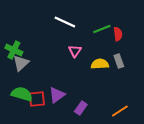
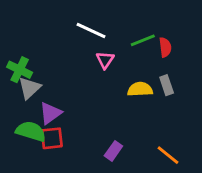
pink triangle: (75, 51) -> (105, 60), moved
purple triangle: (57, 95) -> (50, 113), moved
orange line: (120, 111) -> (168, 155), turned 72

